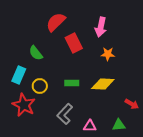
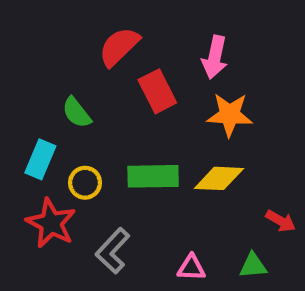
orange star: (108, 54) -> (230, 115), size x1.5
green rectangle: (72, 83) -> (153, 176), size x1.6
gray L-shape: (65, 114) -> (113, 251), moved

